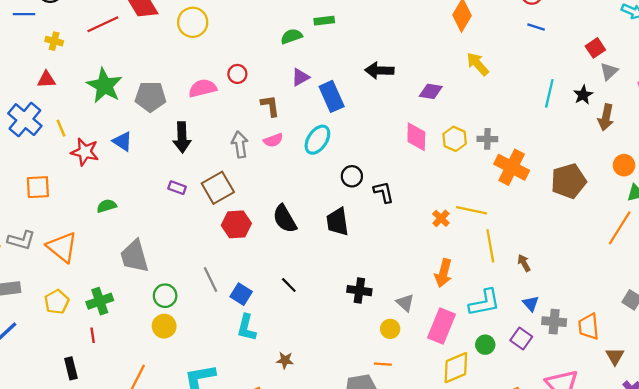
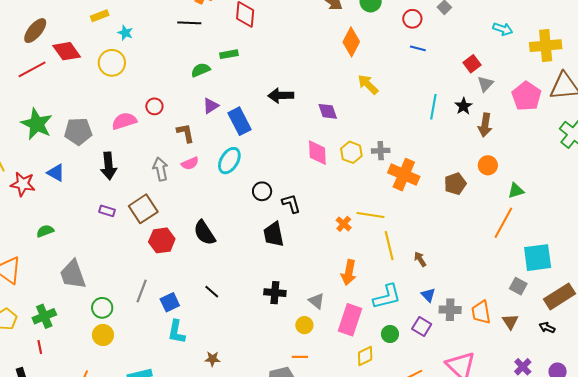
purple diamond: (431, 91) -> (328, 111), turned 65
orange circle: (624, 165) -> (488, 165), moved
brown pentagon: (569, 181) -> (455, 184), size x0.7
black trapezoid: (337, 222) -> (274, 234), moved
gray line: (210, 280) -> (142, 291), turned 50
blue square: (241, 294) -> (170, 302), turned 36
brown triangle: (615, 356) -> (510, 322), moved
yellow diamond: (456, 368) -> (365, 356), size x0.7

